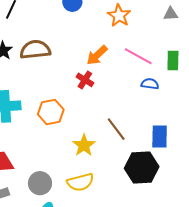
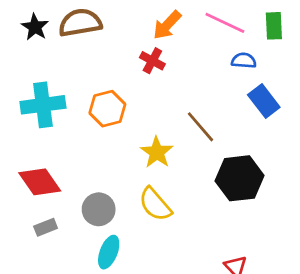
blue rectangle: (160, 136) -> (264, 101), moved, turned -35
yellow semicircle: (80, 182) -> (155, 204), turned 68

